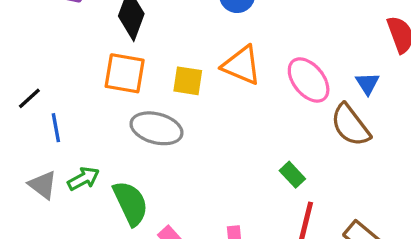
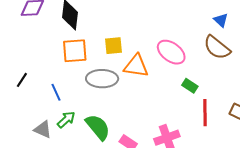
orange triangle: (242, 65) -> (136, 66), moved
pink ellipse: (309, 80) -> (171, 52), moved
blue line: (56, 128) -> (56, 92), moved

